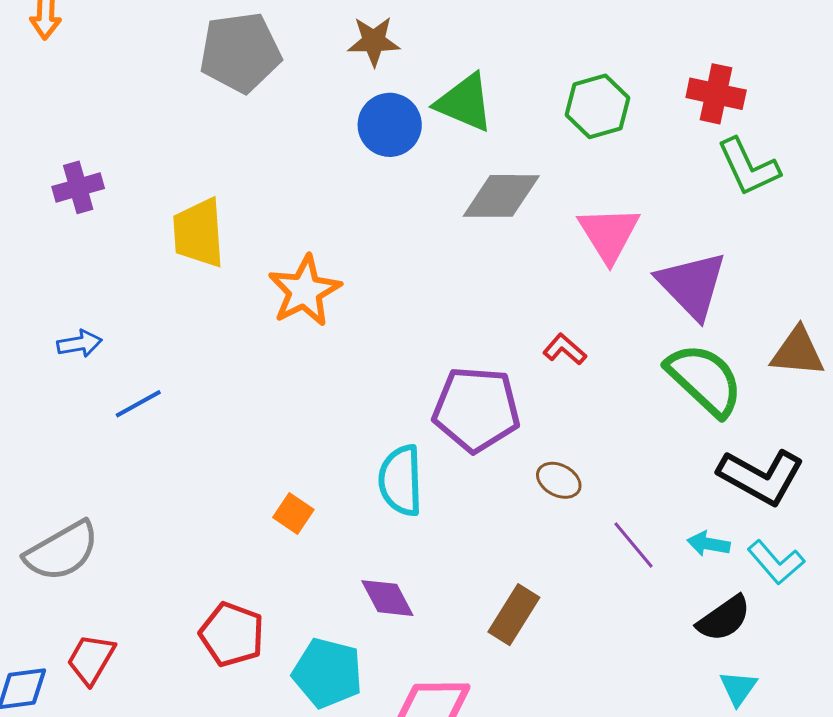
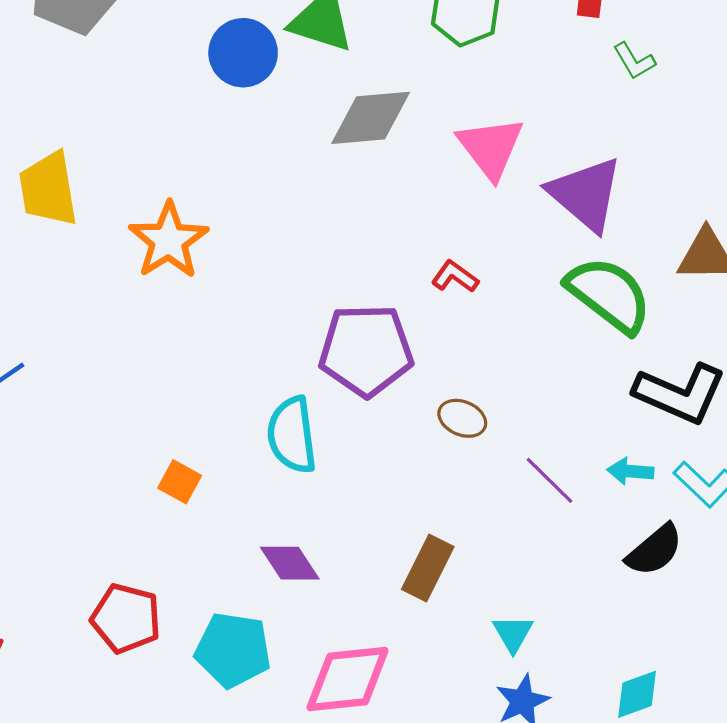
green L-shape: (748, 167) -> (634, 61), size x0.6
cyan triangle: (738, 688) -> (513, 633), moved

